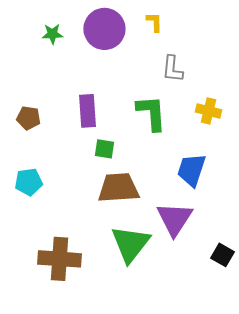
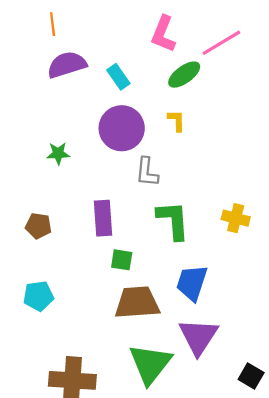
green star: (52, 34) -> (58, 153), moved
gray L-shape: (172, 69) -> (147, 172), moved
blue trapezoid: (191, 170) -> (192, 283), moved

